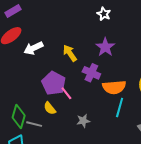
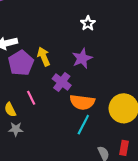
purple pentagon: (54, 83) -> (21, 63), moved
gray star: (83, 121) -> (16, 129), moved

